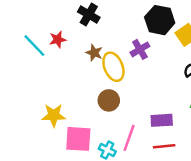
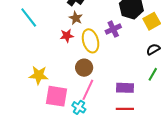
red star: (58, 40) -> (67, 36), moved
brown star: (94, 53) -> (76, 18), moved
pink line: (129, 138) -> (88, 90), moved

